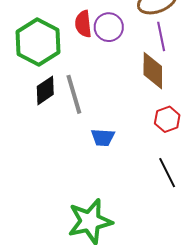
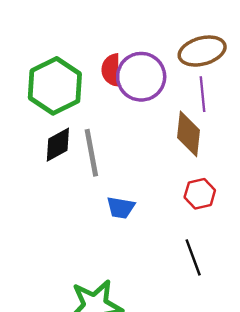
purple circle: (109, 27) -> (141, 77), size x1.4

